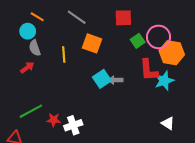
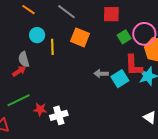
cyan circle: (28, 31) -> (37, 35), moved
gray semicircle: (35, 48) -> (24, 59), moved
red arrow: (27, 68) -> (19, 71), moved
cyan square: (102, 79) -> (120, 79), moved

